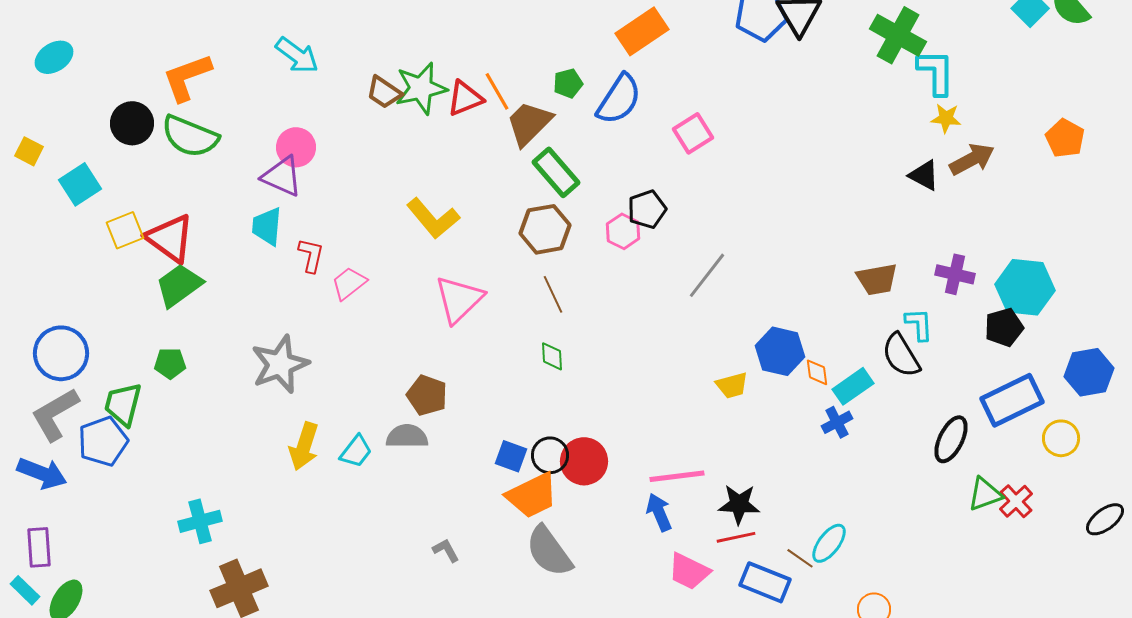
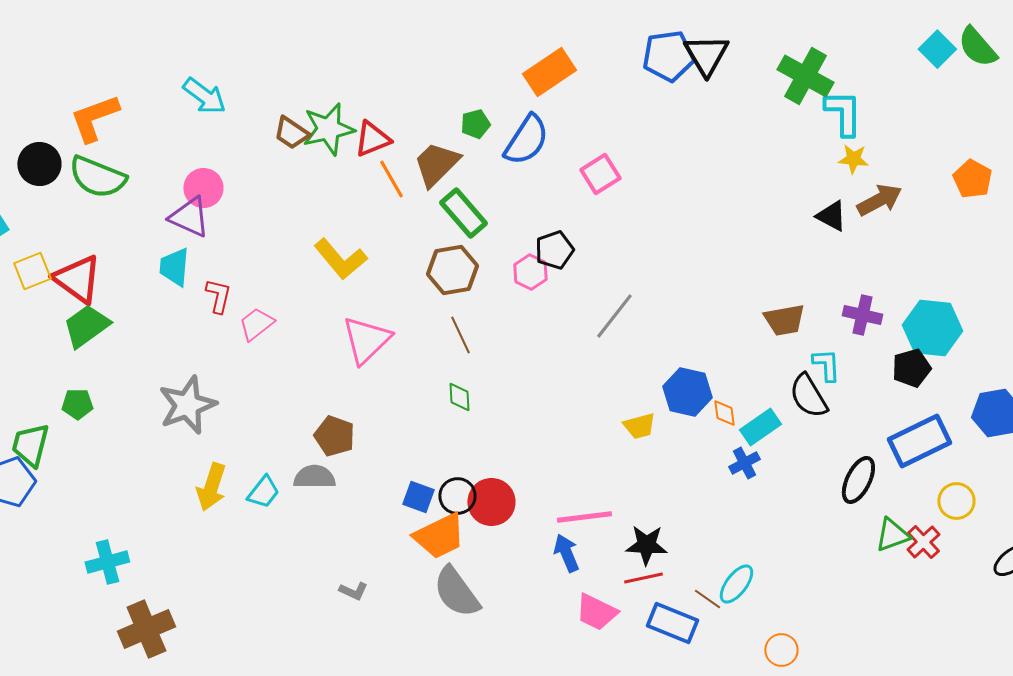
orange line: (497, 91) -> (391, 179), moved
yellow circle: (1061, 438) -> (956, 501), moved
gray L-shape: (446, 550) -> (353, 591), turned 144

